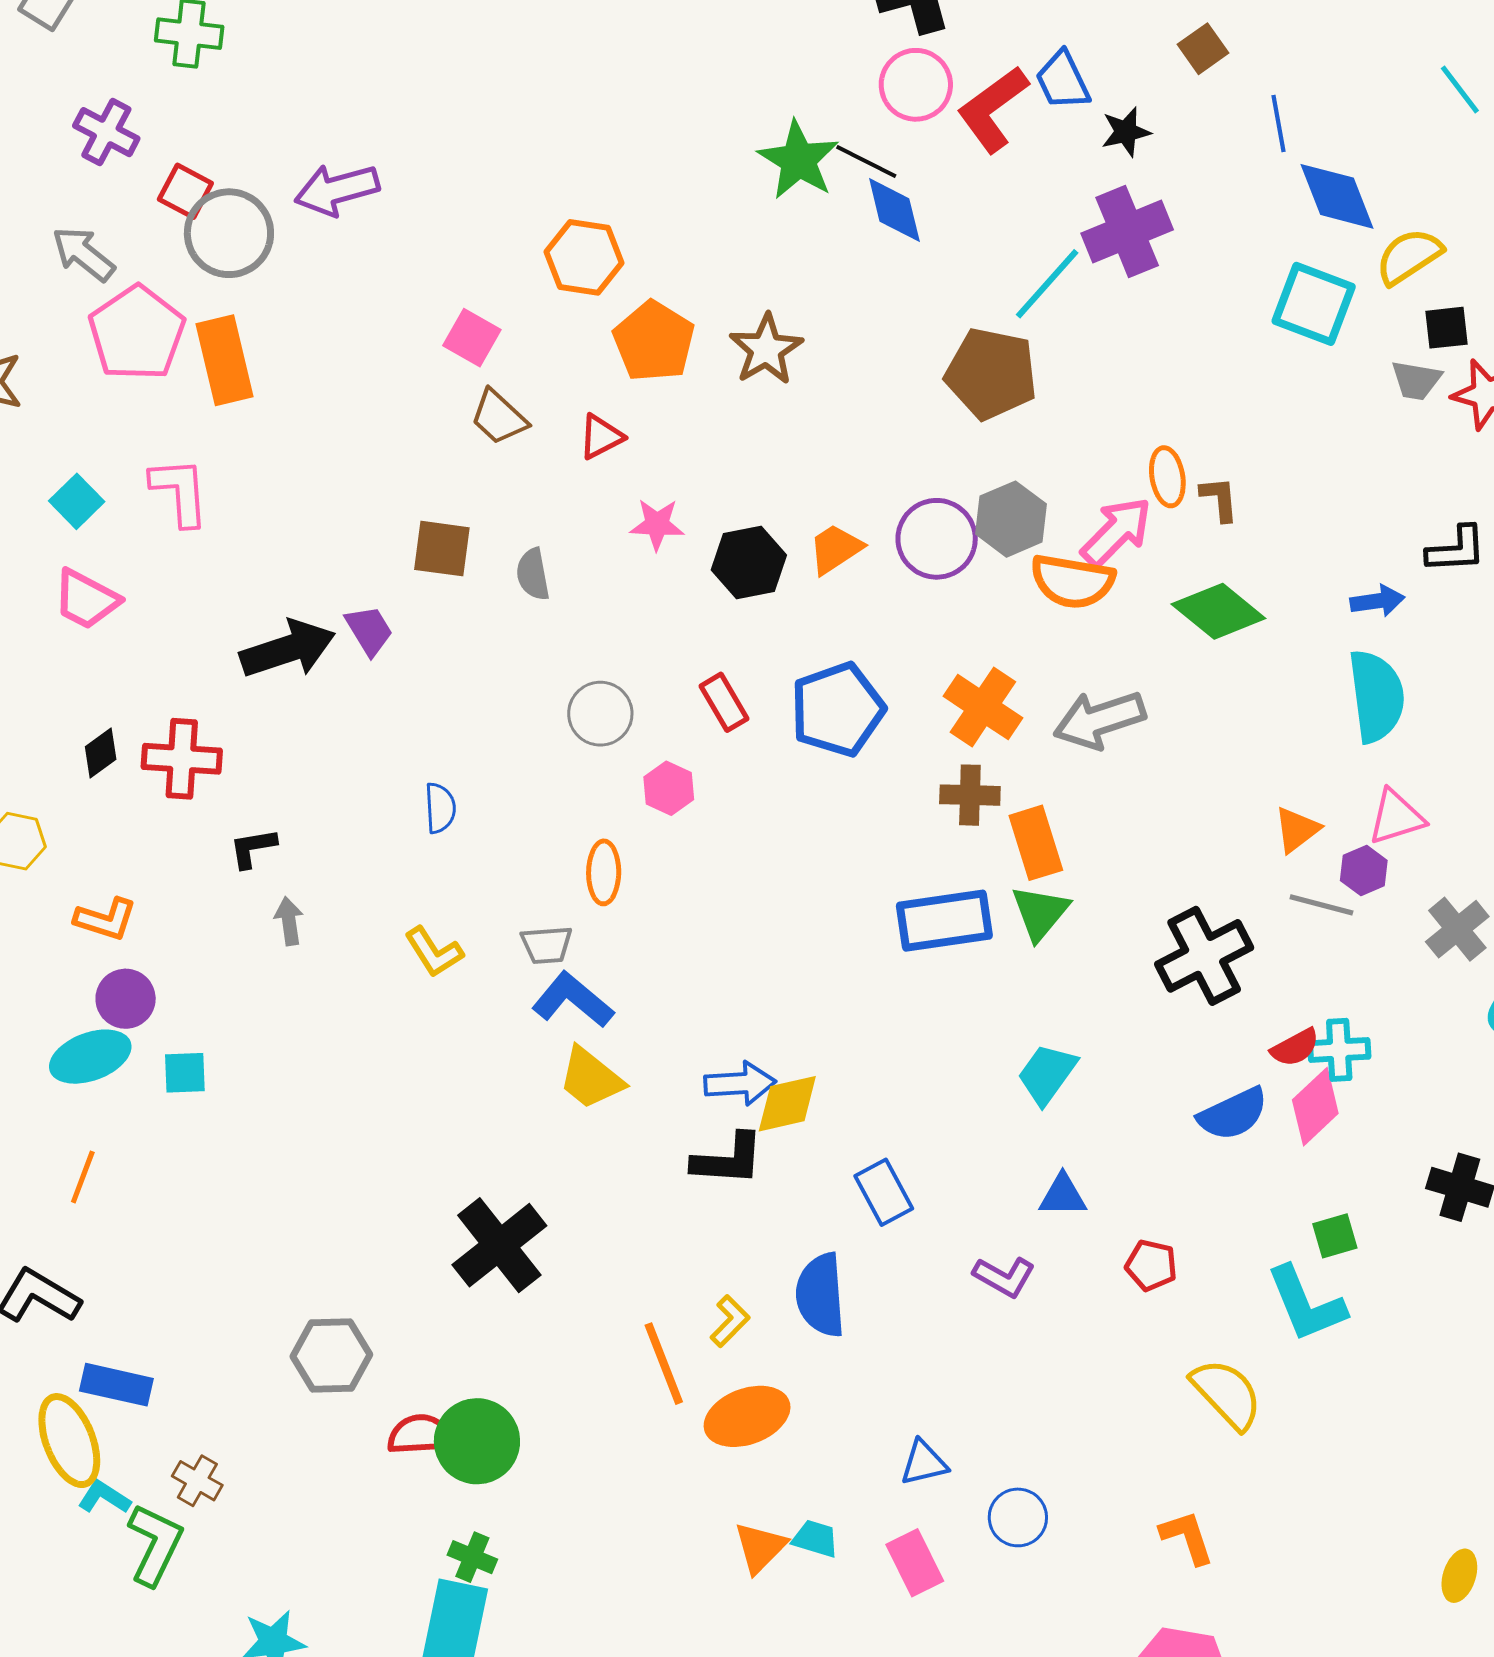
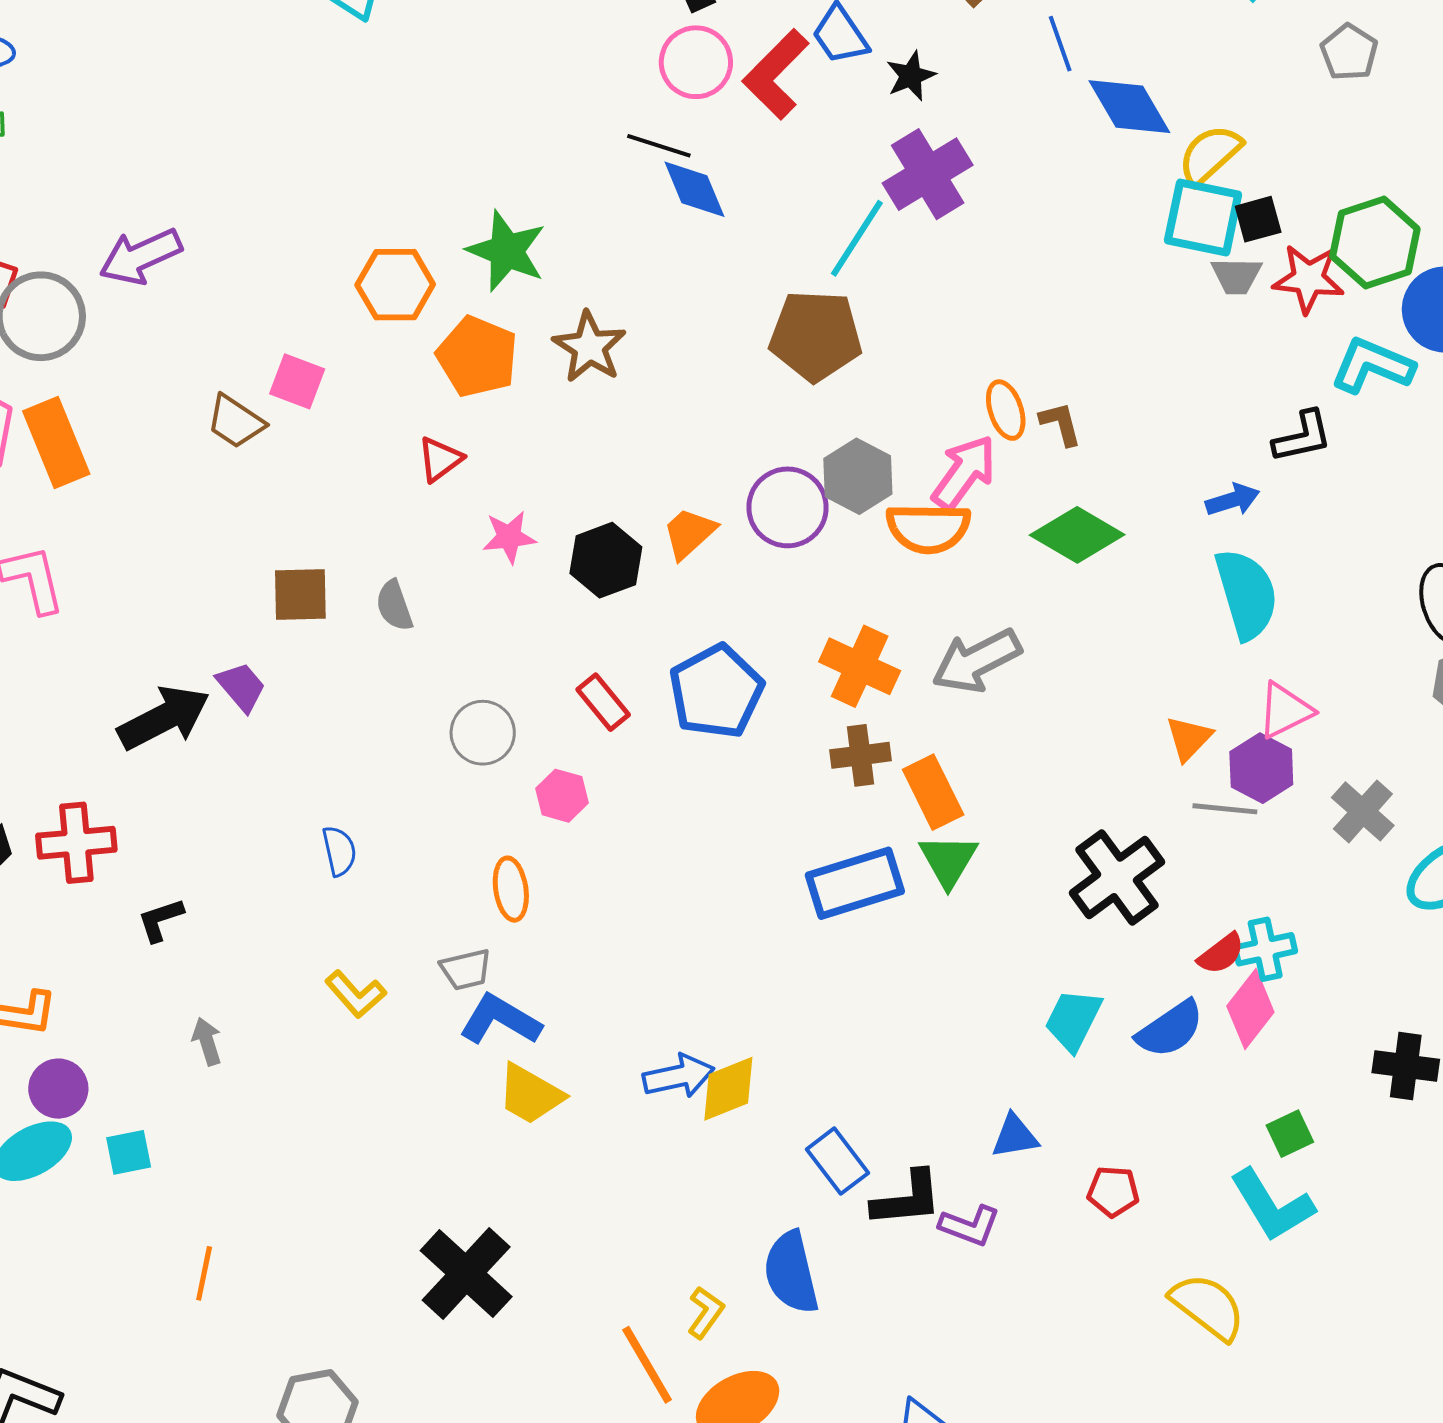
green star: (798, 160) -> (507, 251), moved
cyan square: (1314, 304) -> (1203, 217), moved
brown trapezoid: (499, 417) -> (236, 422), moved
purple hexagon: (1364, 871) -> (1261, 768), size x1.4
gray arrow: (289, 921) -> (207, 1041), moved
cyan trapezoid: (1047, 1074) -> (1073, 1020), moved
black L-shape: (728, 1160) -> (907, 1199), moved
orange line: (83, 1177) -> (204, 1273), moved

